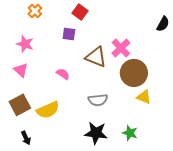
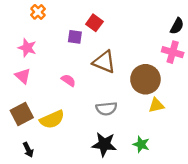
red square: (80, 12) -> (94, 23), moved
pink cross: (121, 48) -> (173, 52), moved, turned -30
yellow triangle: (144, 97) -> (156, 105), turned -35

